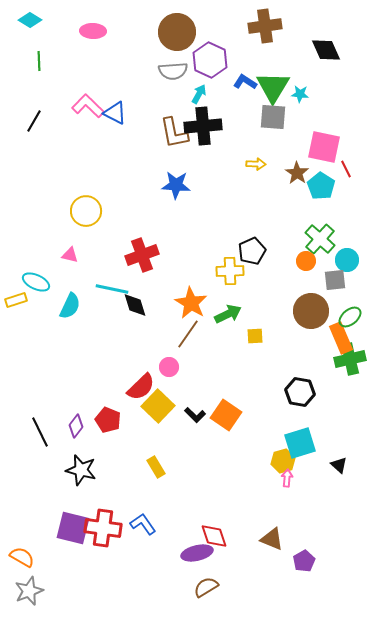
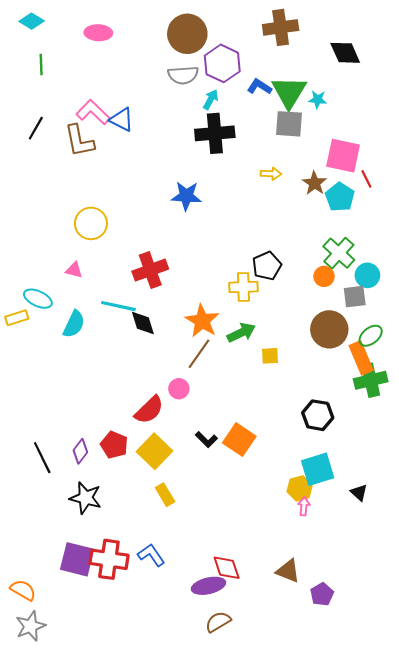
brown L-shape: (174, 133) -> (79, 141), moved
yellow square: (158, 406) -> (154, 451), moved

